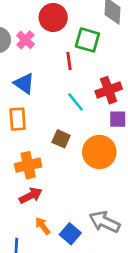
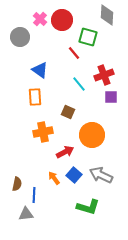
pink cross: (25, 40) -> (40, 19), moved
red line: (69, 61) -> (74, 53), turned -32
orange circle: (99, 152) -> (92, 135), moved
red arrow: (31, 196) -> (65, 152), moved
blue square: (70, 234) -> (74, 175), moved

